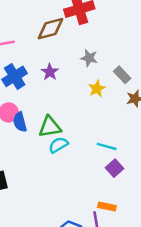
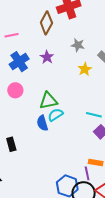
brown diamond: (51, 29) -> (46, 23), turned -45
blue semicircle: (20, 122) -> (42, 123), moved

